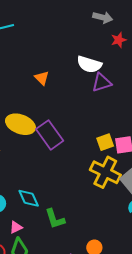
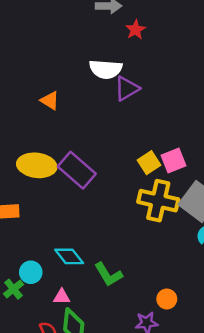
pink triangle: (16, 227) -> (62, 297), turned 40

